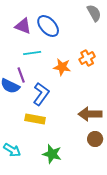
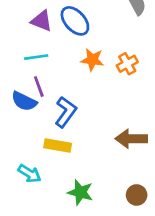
cyan line: (32, 53) -> (36, 57), moved
orange star: (62, 67) -> (92, 60), moved
brown circle: (95, 139) -> (137, 195), moved
cyan arrow: (12, 150) -> (29, 174), moved

